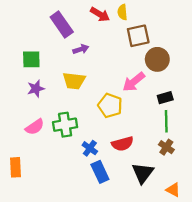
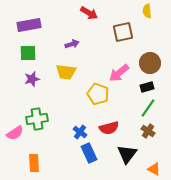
yellow semicircle: (122, 12) -> (147, 11), moved
purple rectangle: (62, 25) -> (29, 25), moved, turned -65
brown circle: (157, 59) -> (150, 63), moved
green line: (166, 121) -> (148, 108), turned 36
green cross: (65, 125) -> (37, 119), moved
pink semicircle: (35, 127) -> (15, 133), moved
orange rectangle: (16, 167) -> (34, 163), moved

